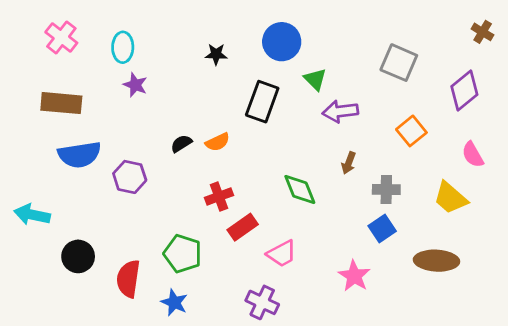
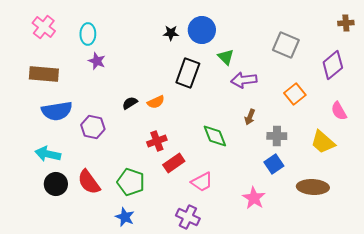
brown cross: (483, 32) -> (346, 23), turned -35
black star: (216, 54) -> (171, 33), moved
cyan arrow: (32, 215) -> (48, 154), moved
red semicircle: (128, 279) -> (89, 182), moved, turned -44

